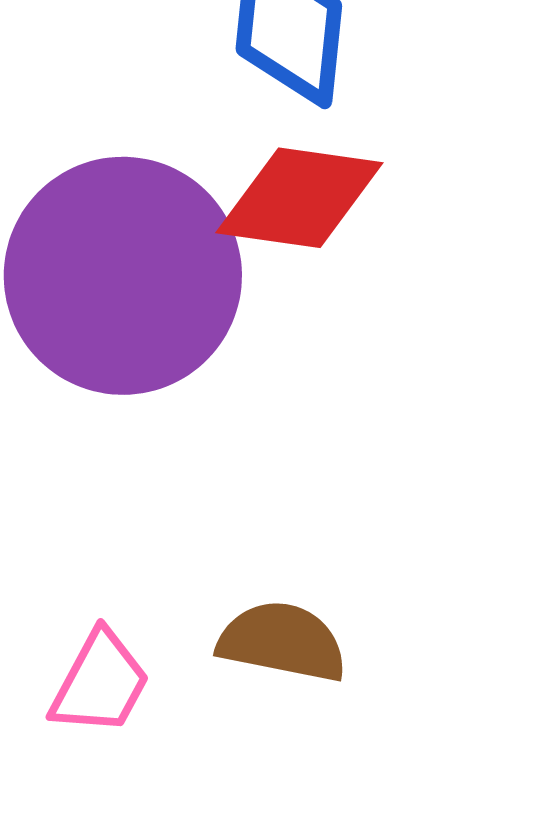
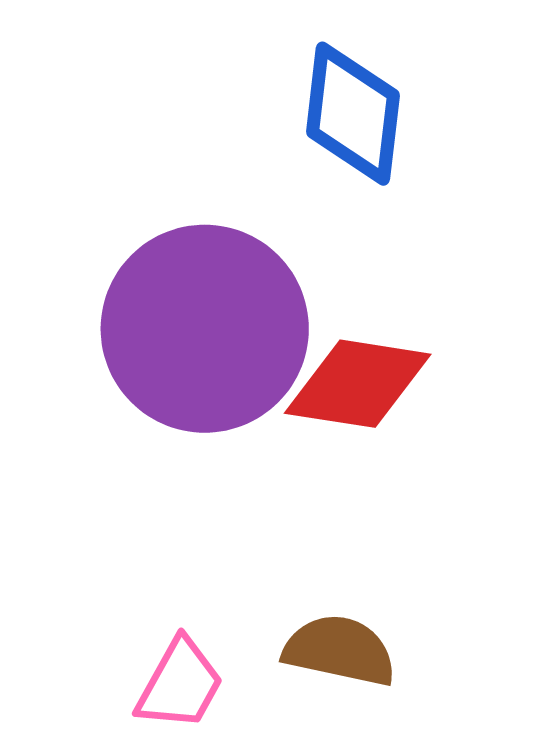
red diamond: (299, 198) -> (358, 384), moved

